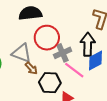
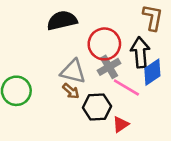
red circle: (47, 38) -> (104, 44), moved
gray triangle: (22, 53) -> (73, 71), moved

